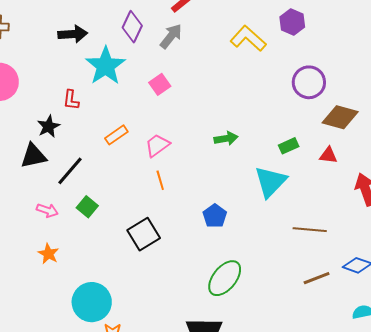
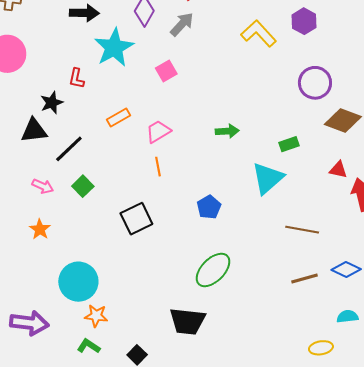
red triangle: (328, 155) -> (338, 170), moved

